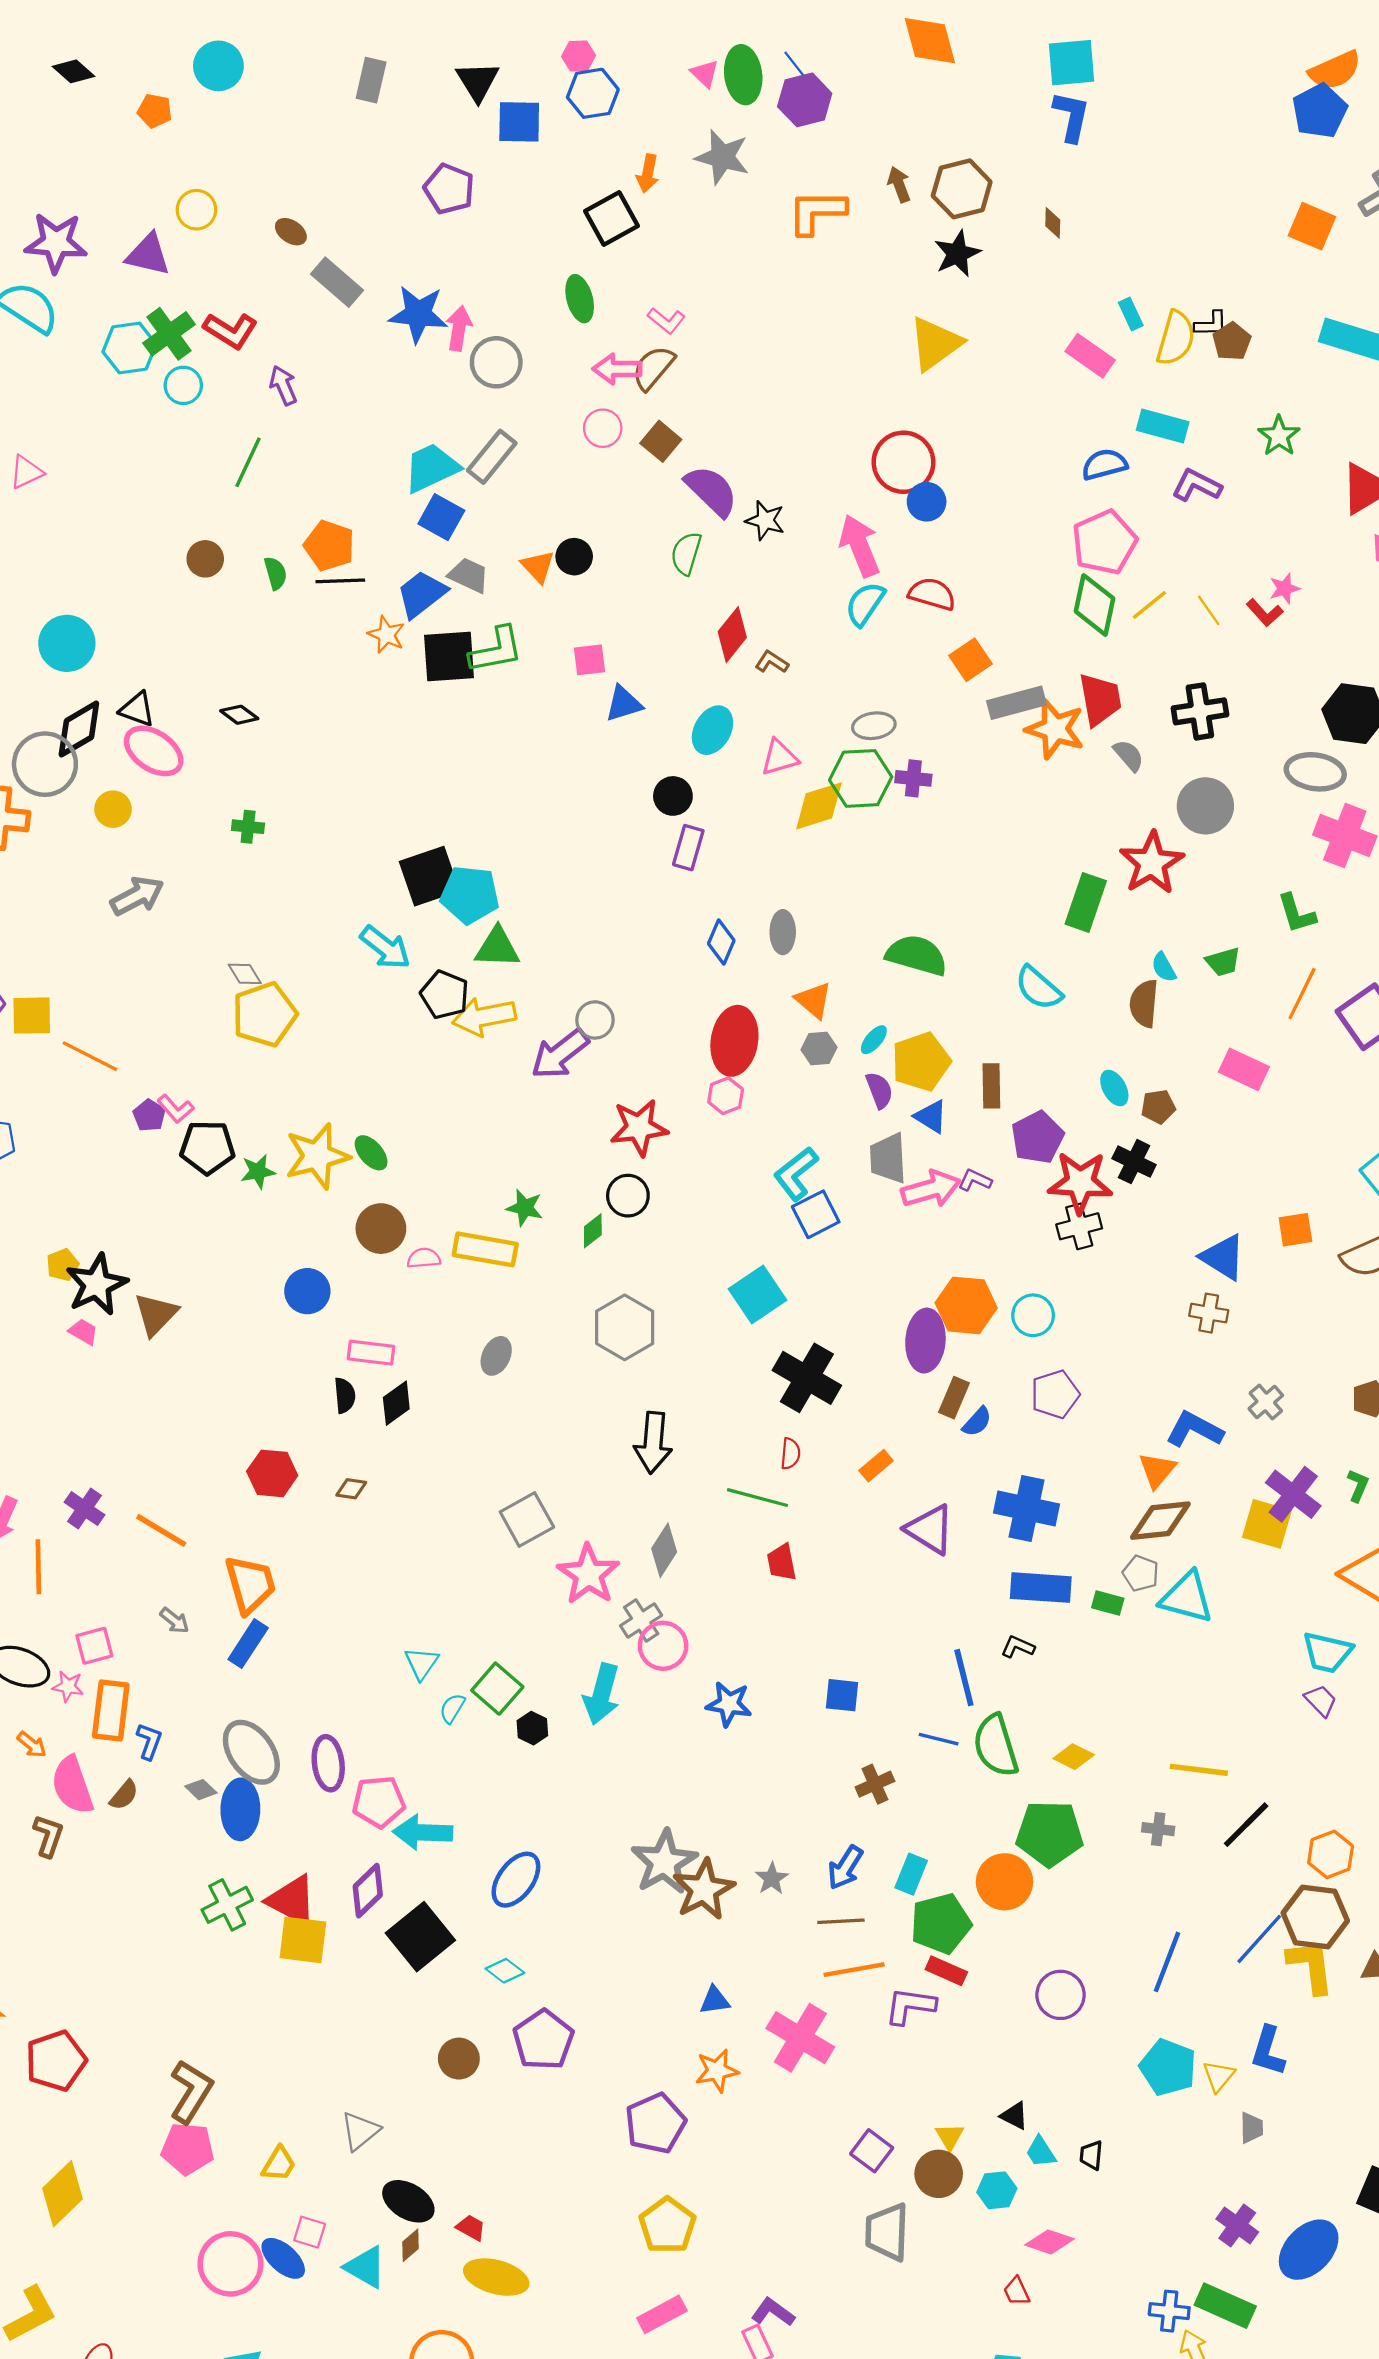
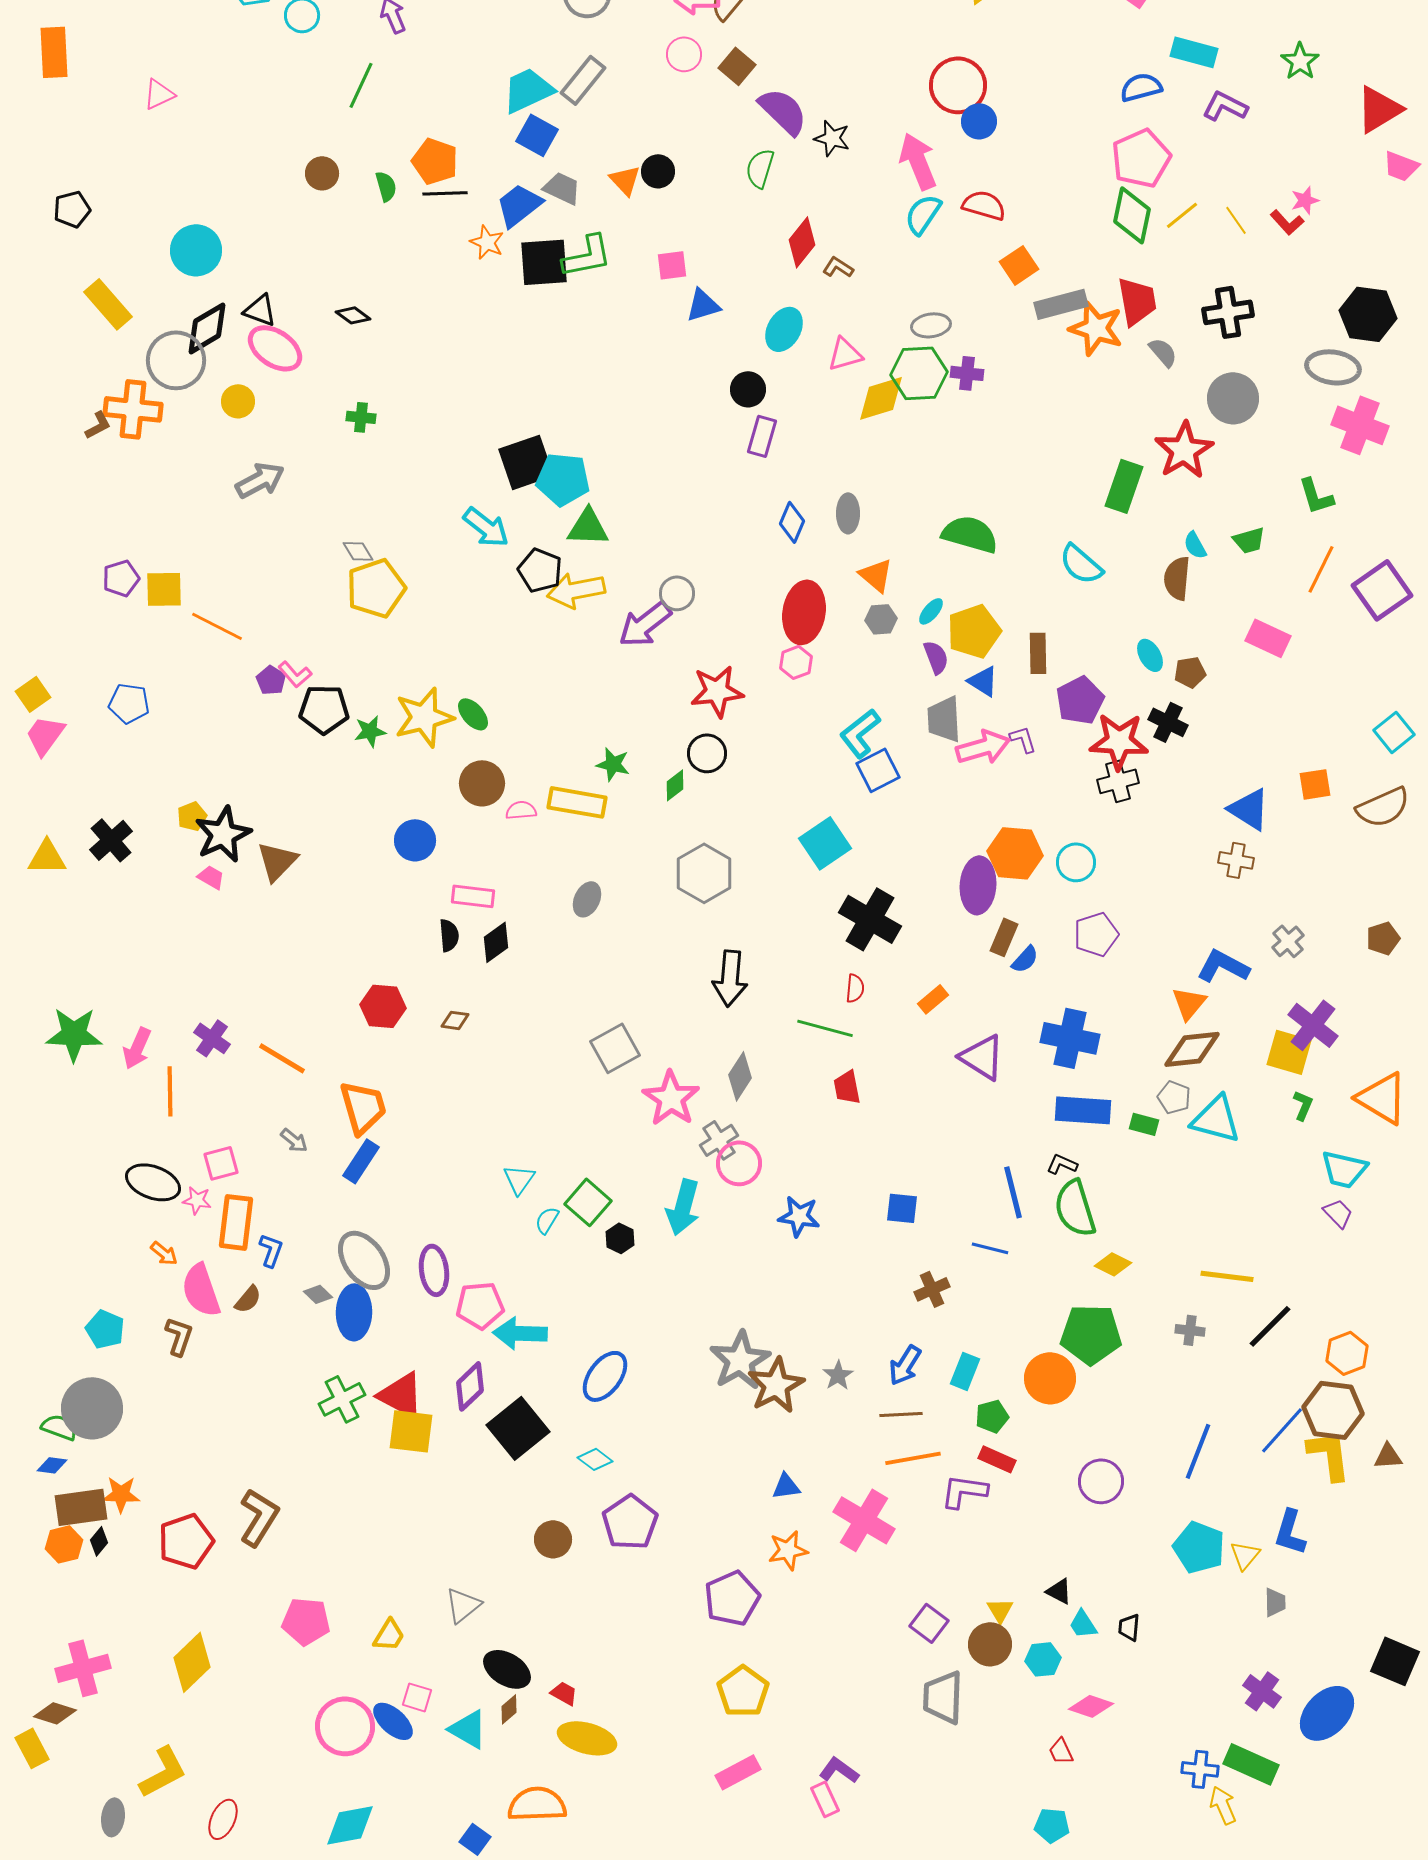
purple L-shape: (975, 1180) -> (1023, 739), turned 48
green L-shape: (1358, 1485) -> (1303, 1105), moved
green semicircle: (996, 1746) -> (1075, 1208), moved
green pentagon: (941, 1924) -> (992, 1416), size x0.6
brown L-shape: (191, 2092) -> (259, 1517), moved

